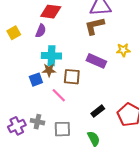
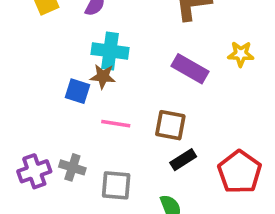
brown square: (72, 77) -> (170, 125), moved
blue square: (36, 80) -> (77, 91), turned 32
pink line: (59, 95) -> (116, 124), turned -42

